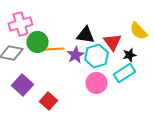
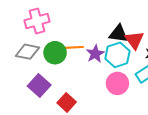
black triangle: (85, 35) -> (118, 34), moved
green circle: (37, 42) -> (55, 53), moved

